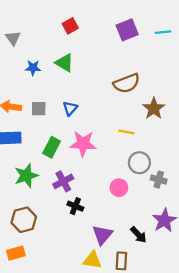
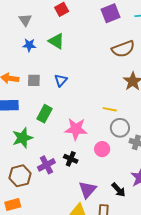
gray triangle: (13, 38) -> (25, 20), moved
brown semicircle: (127, 83) -> (123, 49), moved
yellow line: (126, 132) -> (110, 109), moved
pink star: (83, 144) -> (76, 129), moved
purple cross: (63, 181) -> (46, 165), moved
black cross: (75, 206) -> (71, 159), moved

